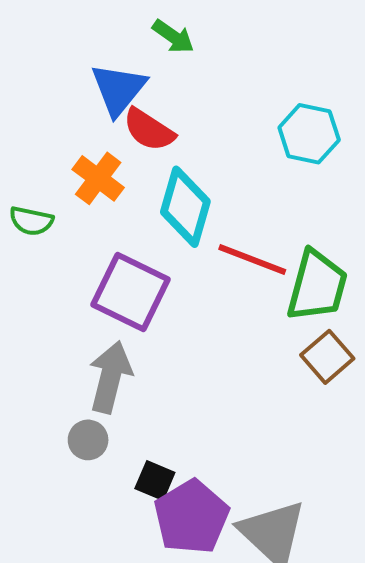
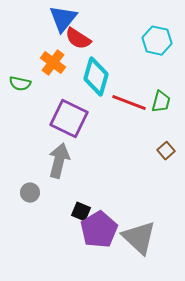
green trapezoid: (317, 286) -> (161, 102), moved, size x0.6
brown square: (327, 357) -> (166, 151), size x0.7
gray circle: (88, 440) -> (30, 193), moved

